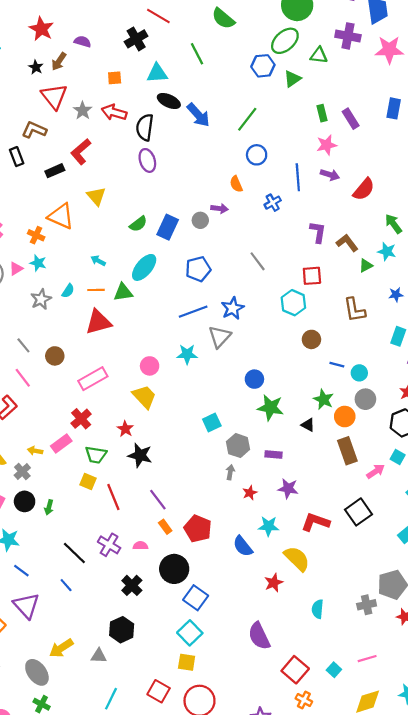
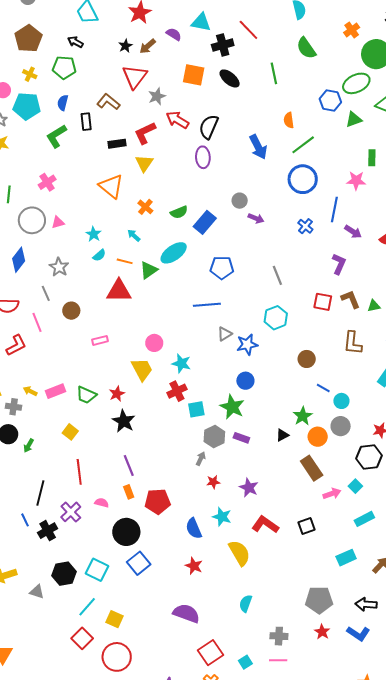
cyan triangle: (157, 73) -> (201, 22), moved
orange square: (115, 78) -> (194, 75), size x1.6
black ellipse: (169, 101) -> (230, 78), moved
red arrow: (114, 112) -> (177, 120), moved
blue arrow: (198, 115) -> (258, 147), moved
pink star: (327, 145) -> (356, 181), moved
blue circle: (257, 155) -> (303, 179), size x1.5
purple arrow: (330, 175) -> (353, 232), moved
orange semicircle: (236, 184) -> (289, 120), moved
yellow triangle: (96, 196) -> (144, 163), moved
blue cross: (273, 203) -> (305, 226), turned -35
gray circle: (200, 220) -> (240, 201), moved
orange cross: (36, 235) -> (145, 207), moved
brown L-shape: (347, 243) -> (351, 299), moved
cyan star: (38, 263) -> (94, 234), moved
green triangle: (123, 292) -> (149, 270), turned -42
gray star: (41, 299) -> (59, 267), moved, turned -30
cyan hexagon: (293, 303) -> (276, 318), moved
blue star: (233, 308) -> (247, 345), moved
gray triangle: (220, 337) -> (225, 334), size x0.7
cyan star: (187, 354) -> (181, 363), moved
pink rectangle: (93, 379) -> (100, 340), size x0.6
green star: (270, 407) -> (232, 407), moved
red cross: (81, 419) -> (177, 391), moved
black triangle: (308, 425) -> (282, 435), turned 48
brown rectangle: (347, 451) -> (312, 468), turned -30
green trapezoid: (96, 455) -> (86, 395), moved
purple rectangle: (274, 455) -> (241, 438), moved
gray cross: (22, 472) -> (14, 407), turned 35
red line: (113, 497) -> (79, 472), moved
black square: (358, 512) -> (306, 526), size x0.7
red pentagon: (198, 529) -> (158, 501), turned 30
purple cross: (109, 545) -> (71, 512), moved
black line: (74, 553) -> (40, 493), turned 45
red star: (274, 583) -> (194, 566), moved, turned 30
black cross: (132, 585) -> (48, 531), moved
gray cross: (367, 605) -> (279, 636), moved
cyan square: (190, 633) -> (97, 570), moved, turned -35
purple semicircle: (259, 636) -> (186, 613), turned 120
cyan line: (111, 699) -> (87, 607), moved

